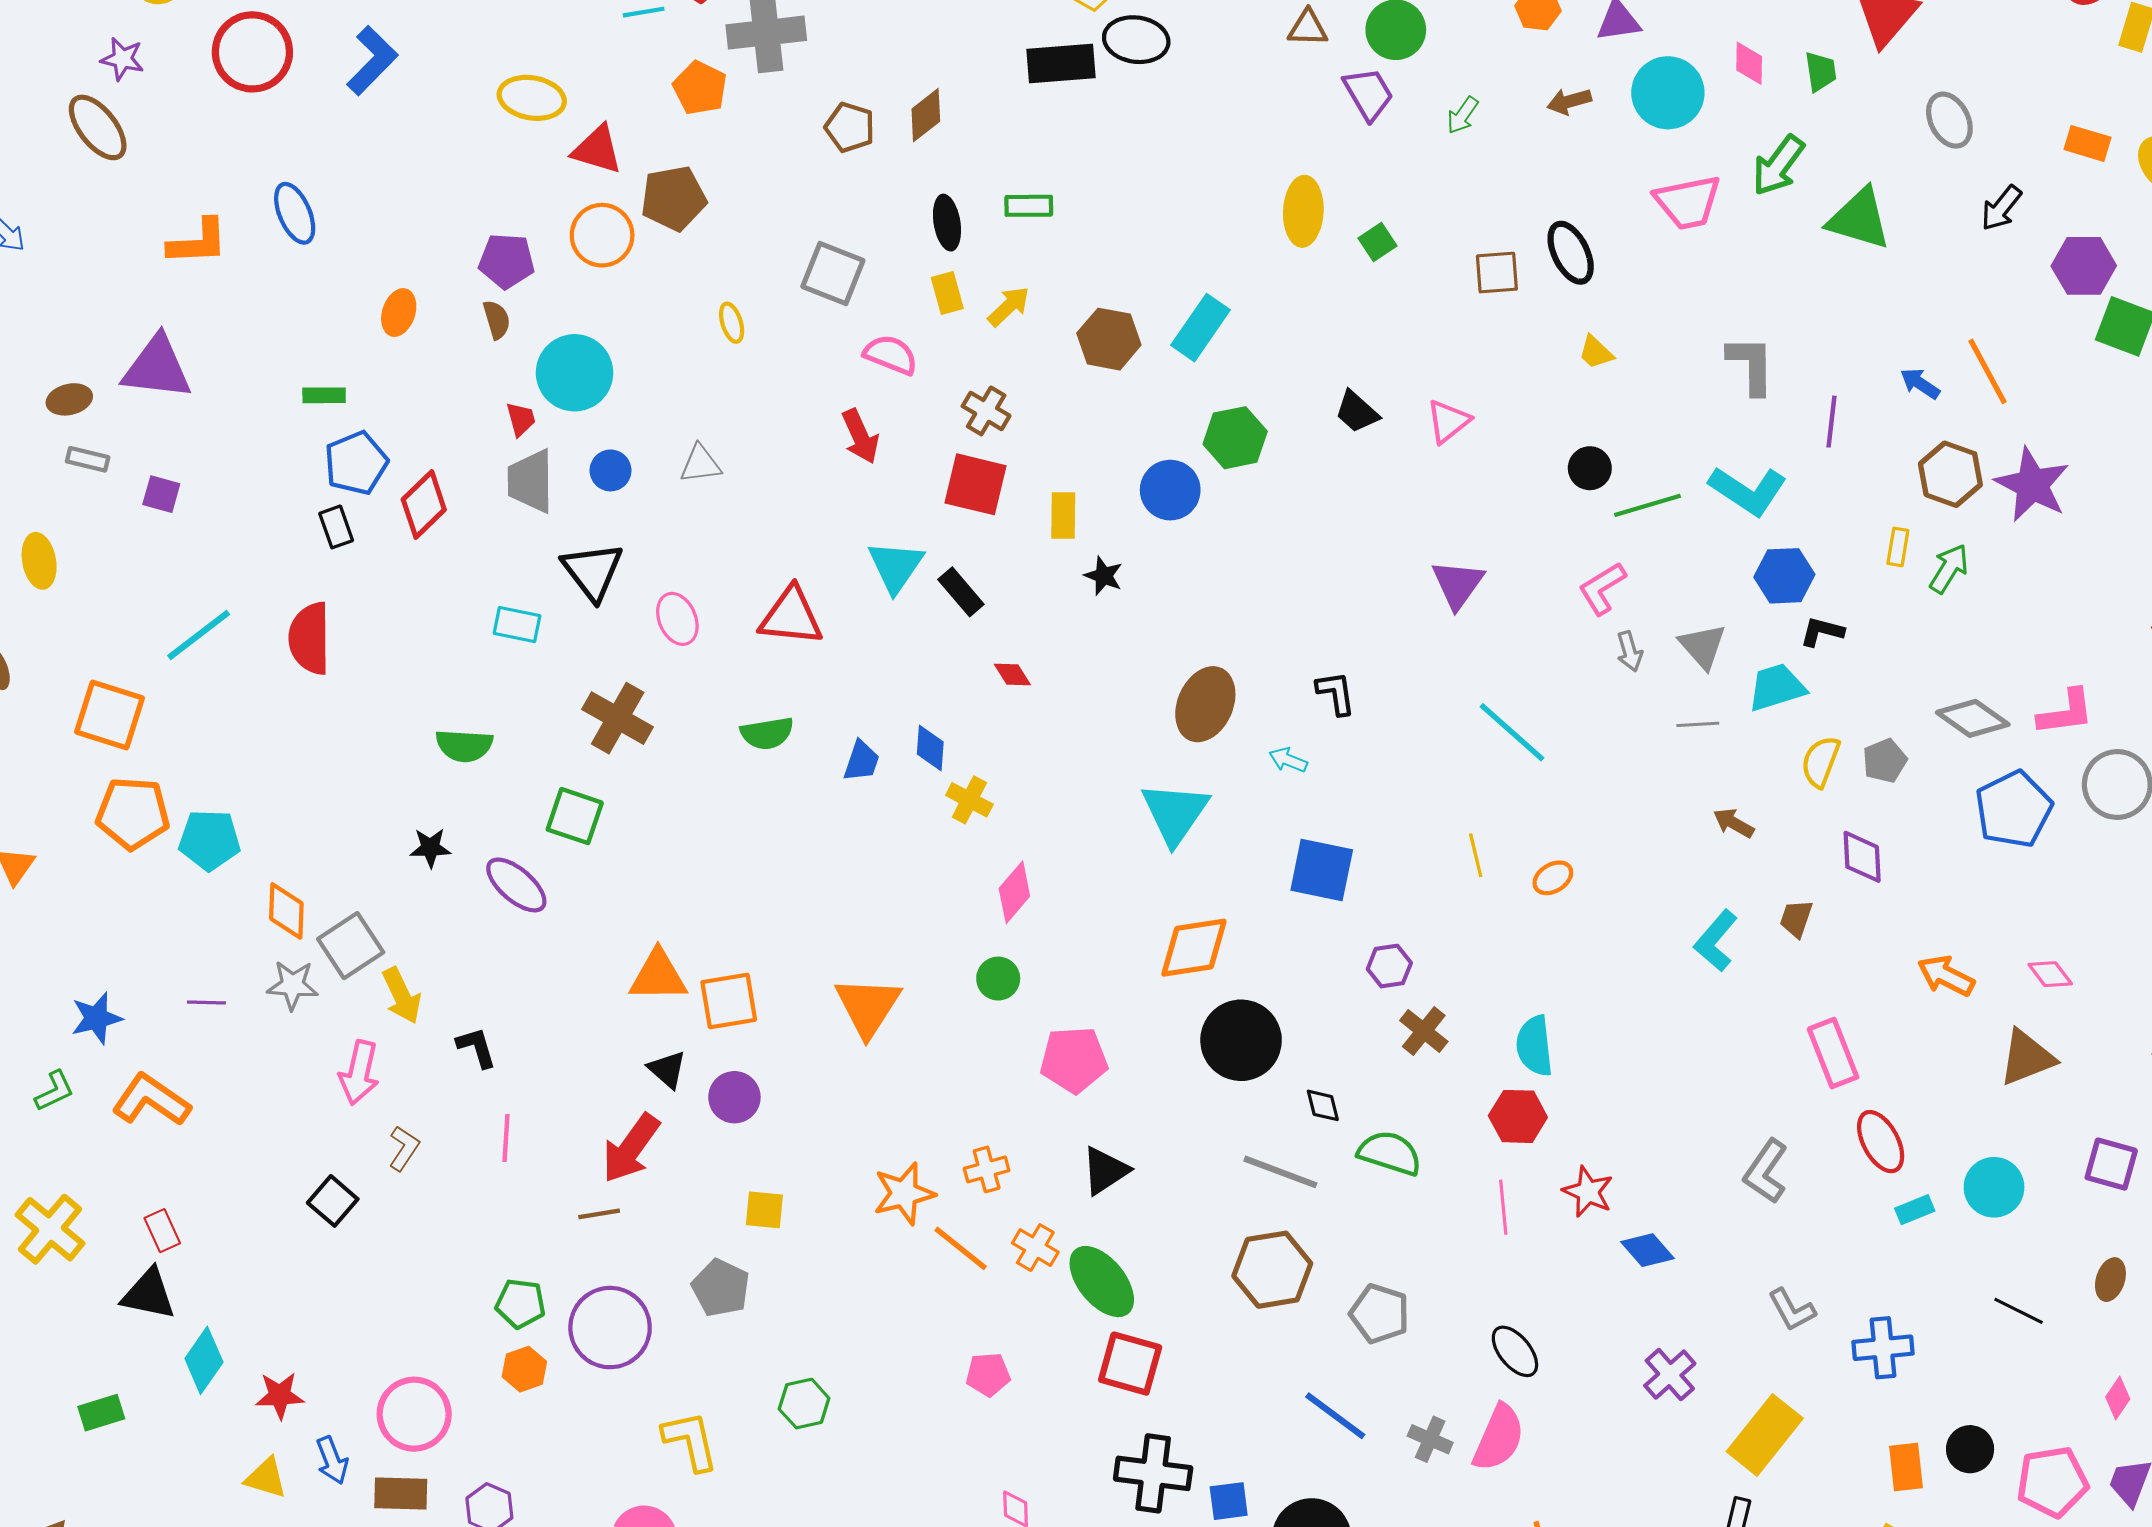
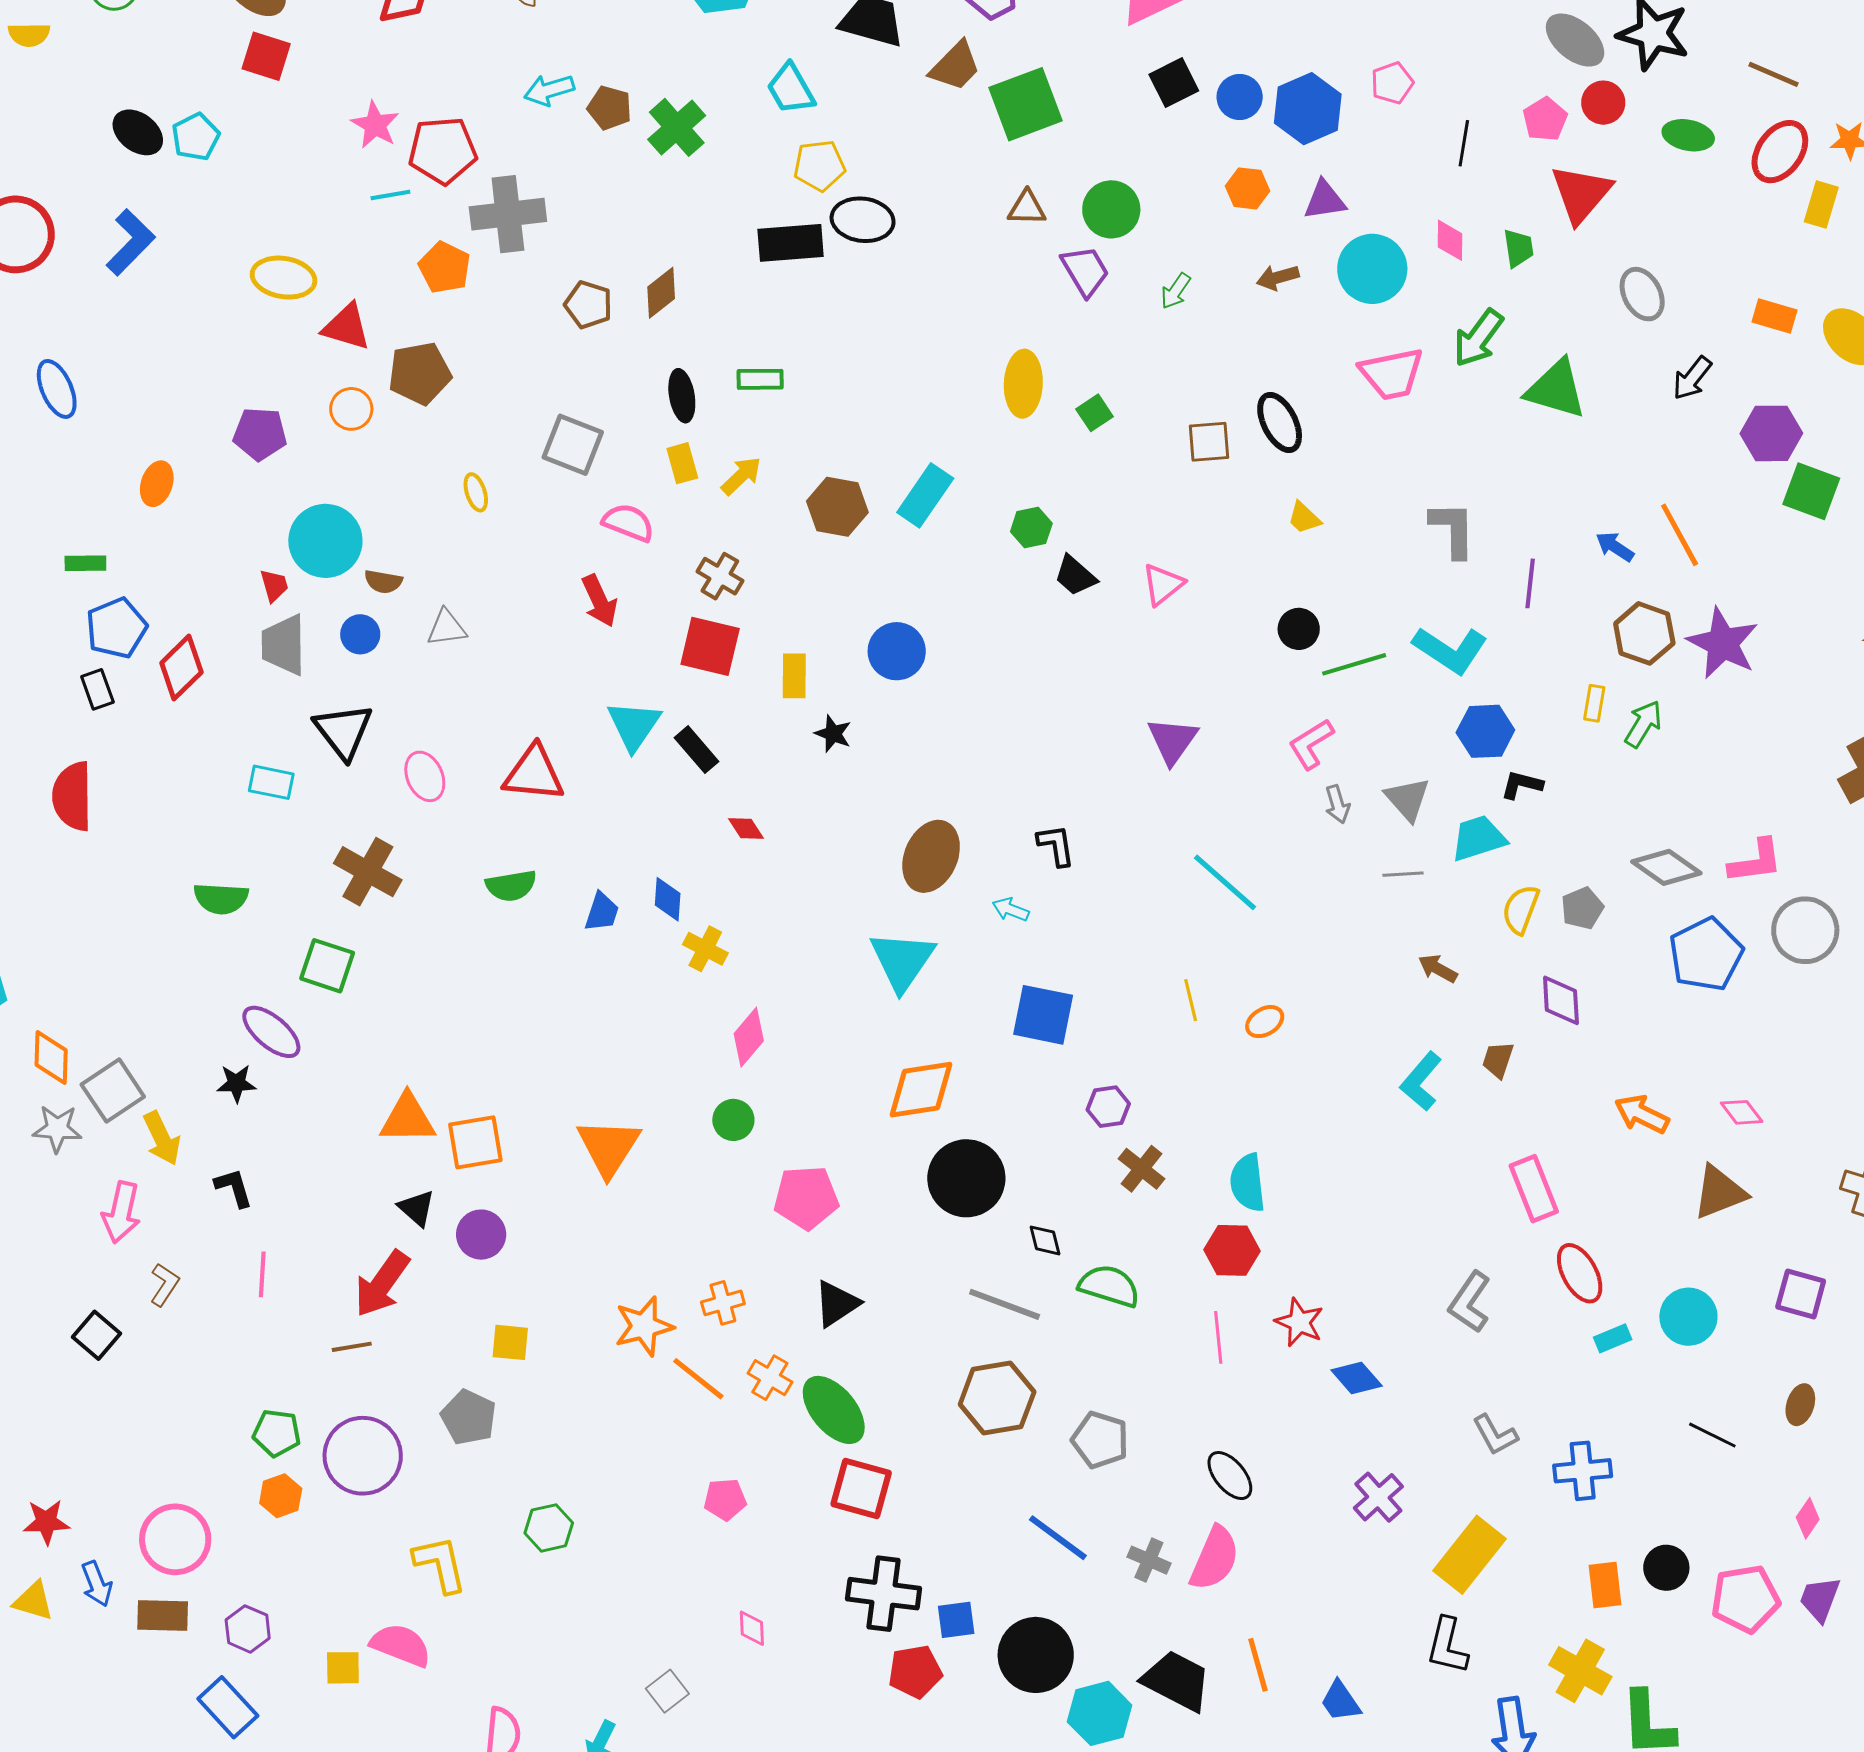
orange circle: (602, 235) -> (351, 409), size x0.7
brown semicircle: (497, 320) -> (383, 582), moved, turned 117
green hexagon: (1235, 438) -> (1031, 527), moved, size x0.7
black star: (430, 848) -> (236, 1083), moved

